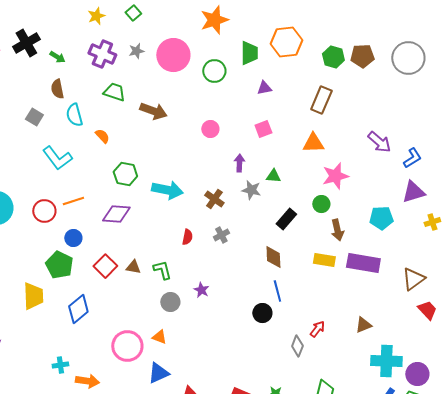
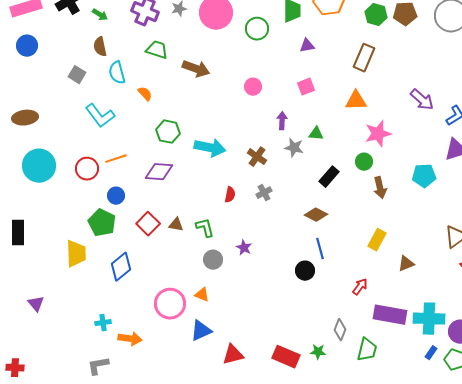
brown diamond: (273, 257) -> (316, 215), turned -60
yellow rectangle: (324, 260) -> (377, 240), moved, turned -70
purple rectangle: (363, 263) -> (390, 315), moved
brown triangle: (363, 325) -> (406, 264), moved
gray diamond: (297, 346) -> (340, 330), moved

